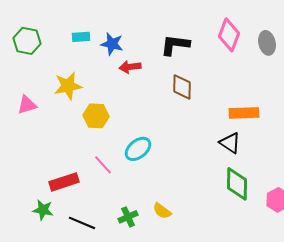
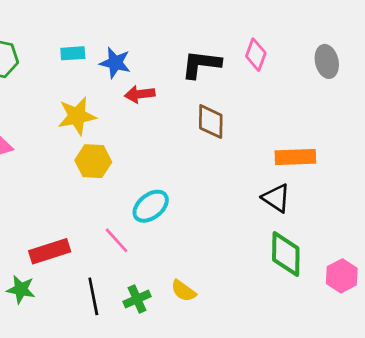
pink diamond: (229, 35) -> (256, 55), moved, size x0.7
yellow star: (68, 86) -> (77, 116), moved
pink line: (103, 165) -> (117, 240), moved
black line: (82, 223) -> (93, 296), moved, turned 56

